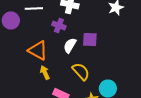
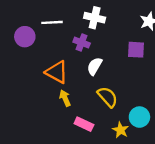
purple square: (90, 40) -> (136, 50), moved

